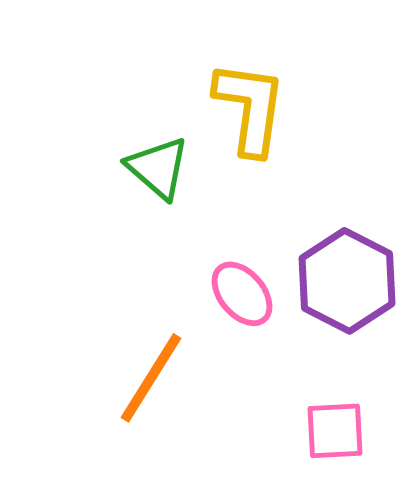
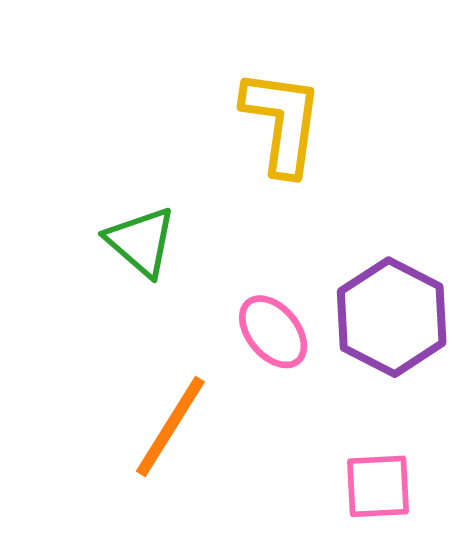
green triangle: (158, 168) -> (141, 241), moved

